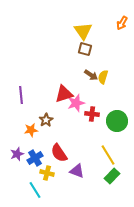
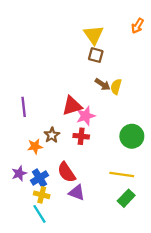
red cross: (92, 114) -> (81, 136), moved
yellow line: (108, 155) -> (122, 175), turned -50
purple triangle: (77, 171) -> (77, 193), moved
yellow cross: (47, 173) -> (42, 195), moved

